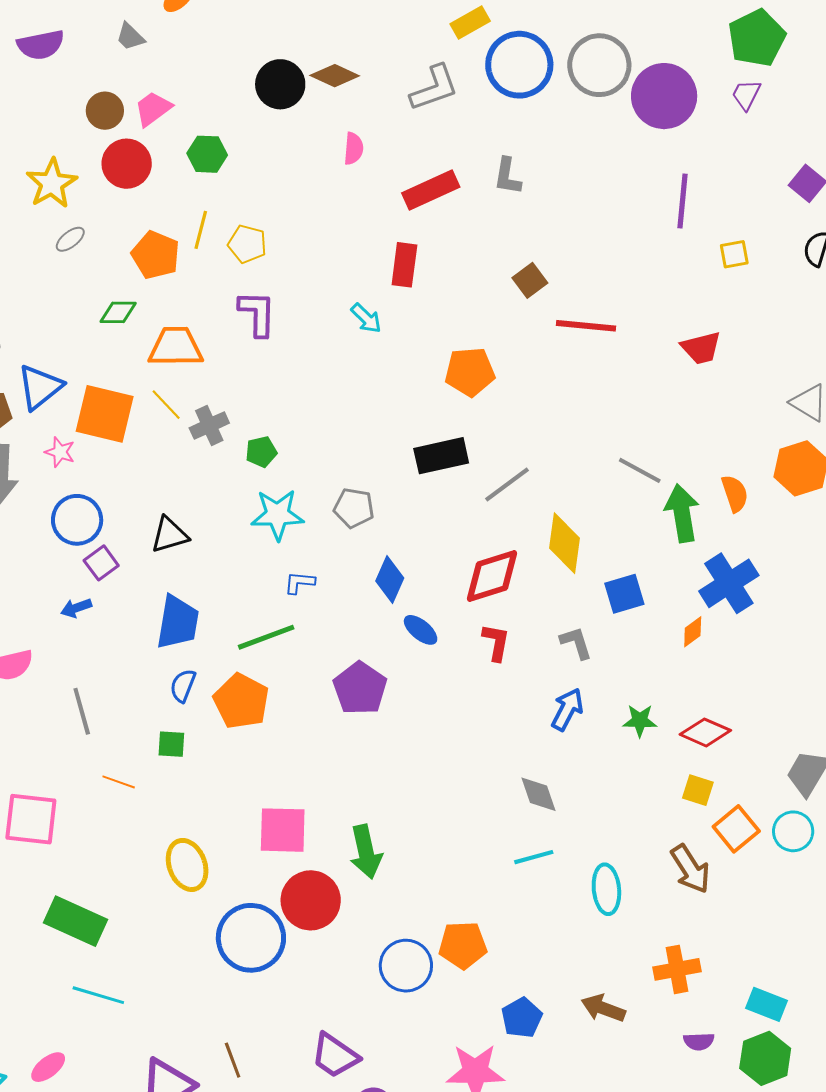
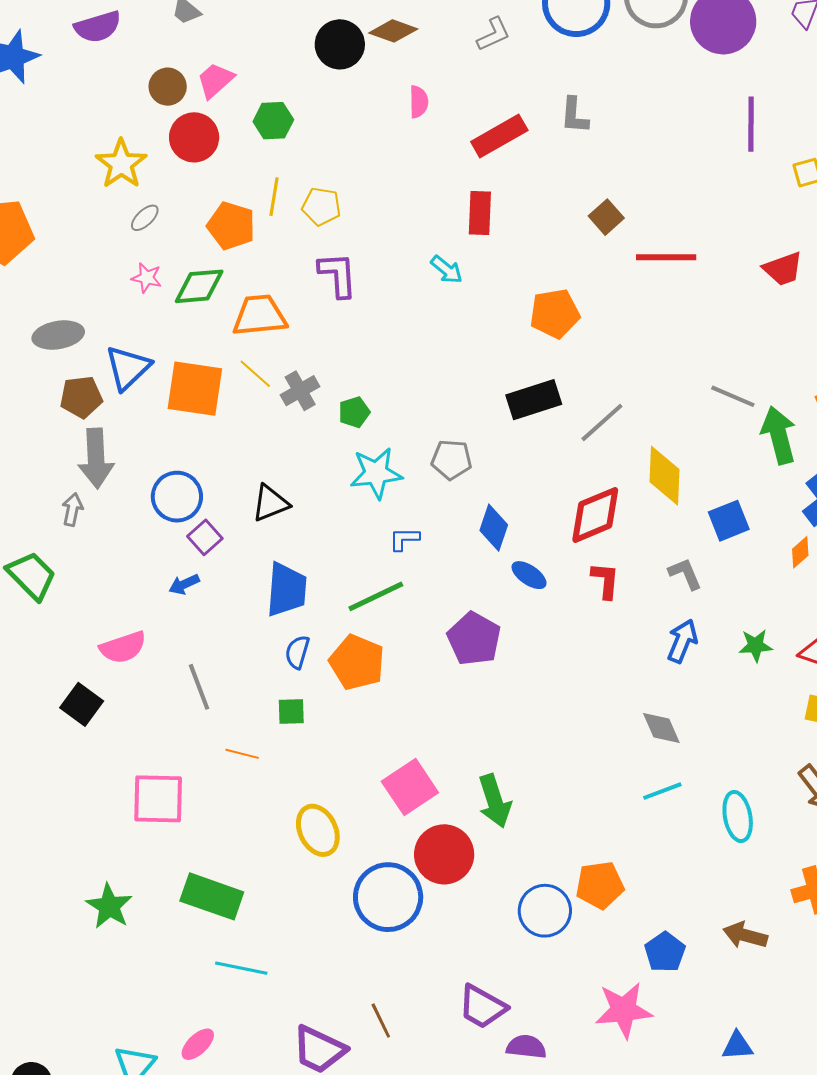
gray L-shape: (434, 88) -> (494, 34), size x0.7
green diamond: (118, 312) -> (199, 286), size x1.4
pink star: (60, 452) -> (147, 278), moved
pink square: (283, 830) -> (410, 787), turned -30

